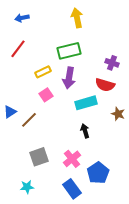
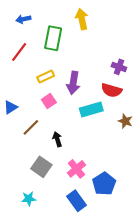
green rectangle: (69, 51) -> (53, 38), moved, turned -65
blue triangle: (10, 112) -> (11, 107), moved
black arrow: (85, 131) -> (57, 139), moved
gray square: (39, 157) -> (41, 167), turned -36

